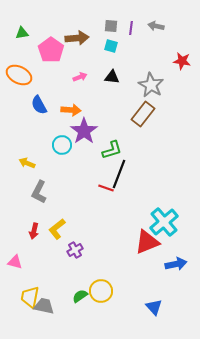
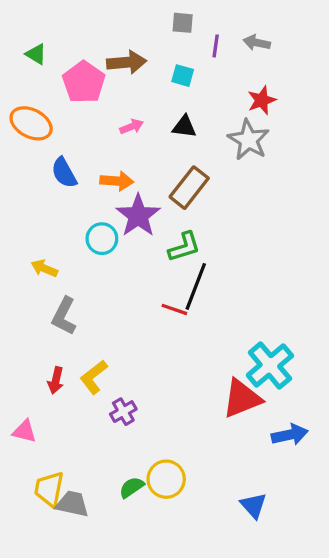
gray square: (111, 26) -> (183, 23), moved
green triangle: (22, 33) -> (36, 54), turned 40
red star: (182, 61) -> (262, 100), moved, turned -30
brown rectangle: (143, 114) -> (189, 188), moved

